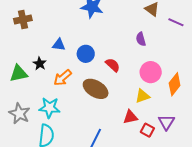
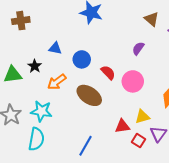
purple semicircle: (141, 39) -> (138, 48), turned 48
pink circle: (151, 72) -> (133, 81), moved
yellow triangle: (143, 96) -> (142, 117), moved

